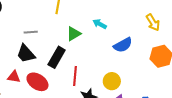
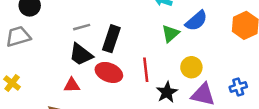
green triangle: (74, 34) -> (170, 34), moved
black rectangle: (57, 57) -> (111, 39), moved
red ellipse: (37, 82) -> (109, 72), moved

